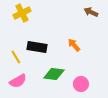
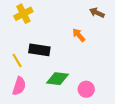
orange arrow: (74, 45) -> (79, 35), moved
pink semicircle: (18, 81) -> (19, 86), turned -42

